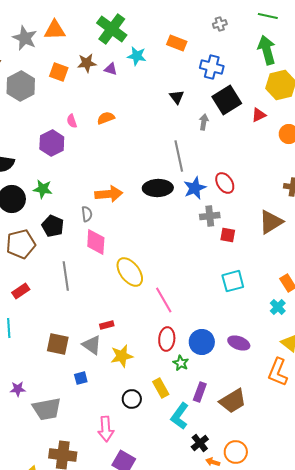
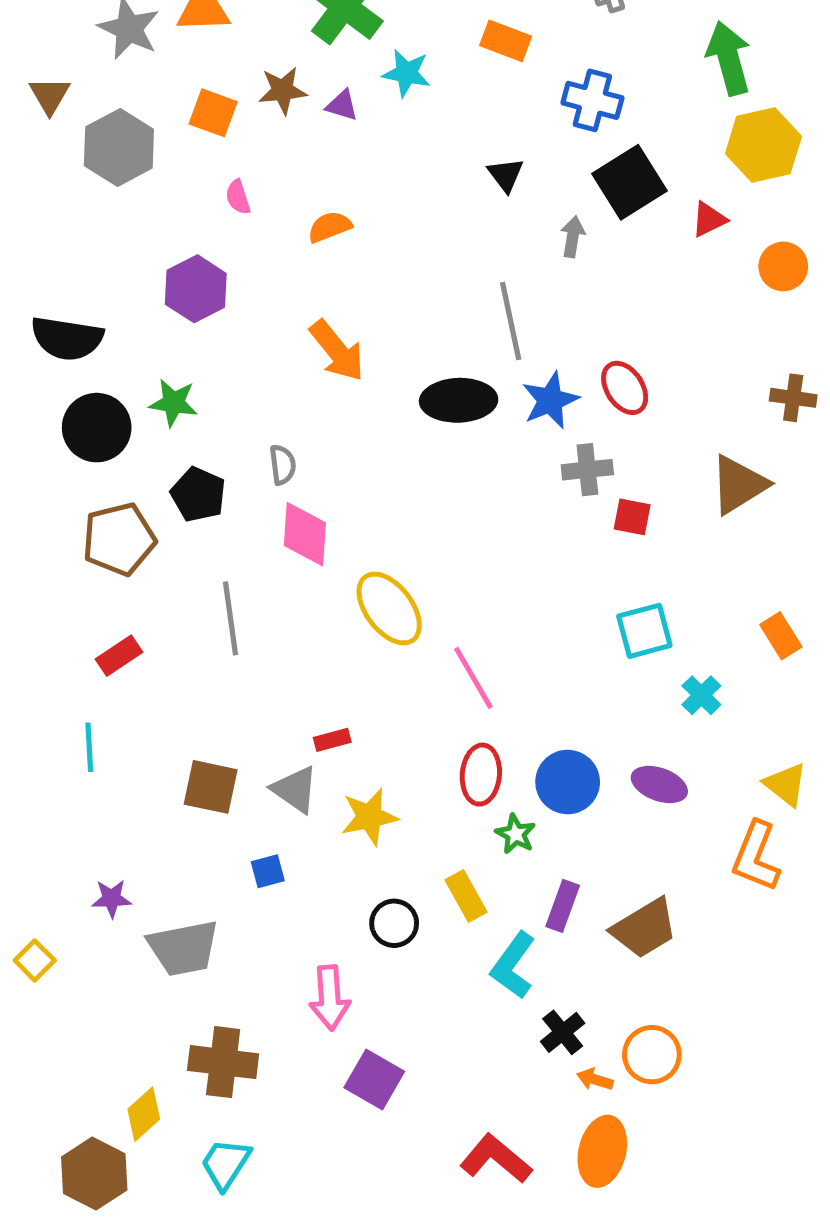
pink semicircle: (72, 121) -> (238, 197), moved
orange arrow: (109, 194) -> (337, 351), moved, turned 56
cyan cross: (278, 307) -> (701, 695), moved

